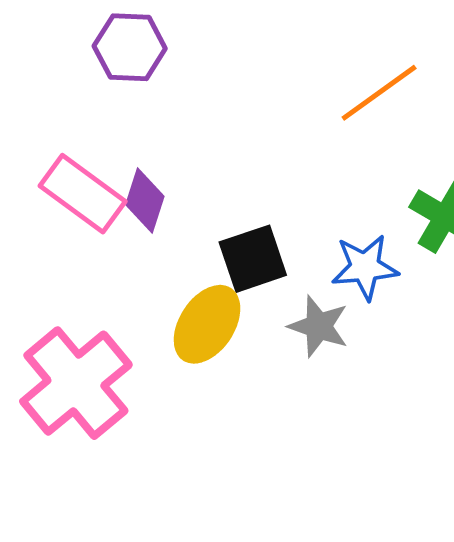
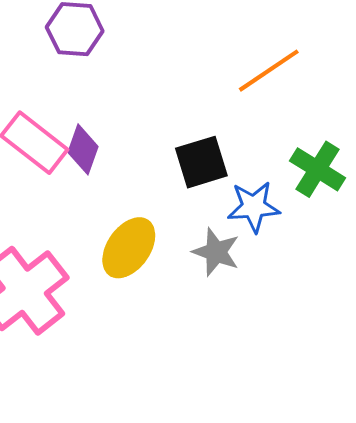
black square: (253, 259) -> (201, 162), moved

